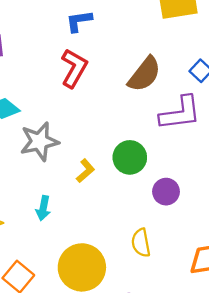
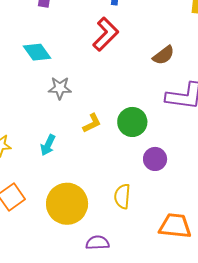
brown semicircle: (144, 74) -> (164, 55), size x0.7
gray star: (39, 141) -> (60, 88), size x0.7

